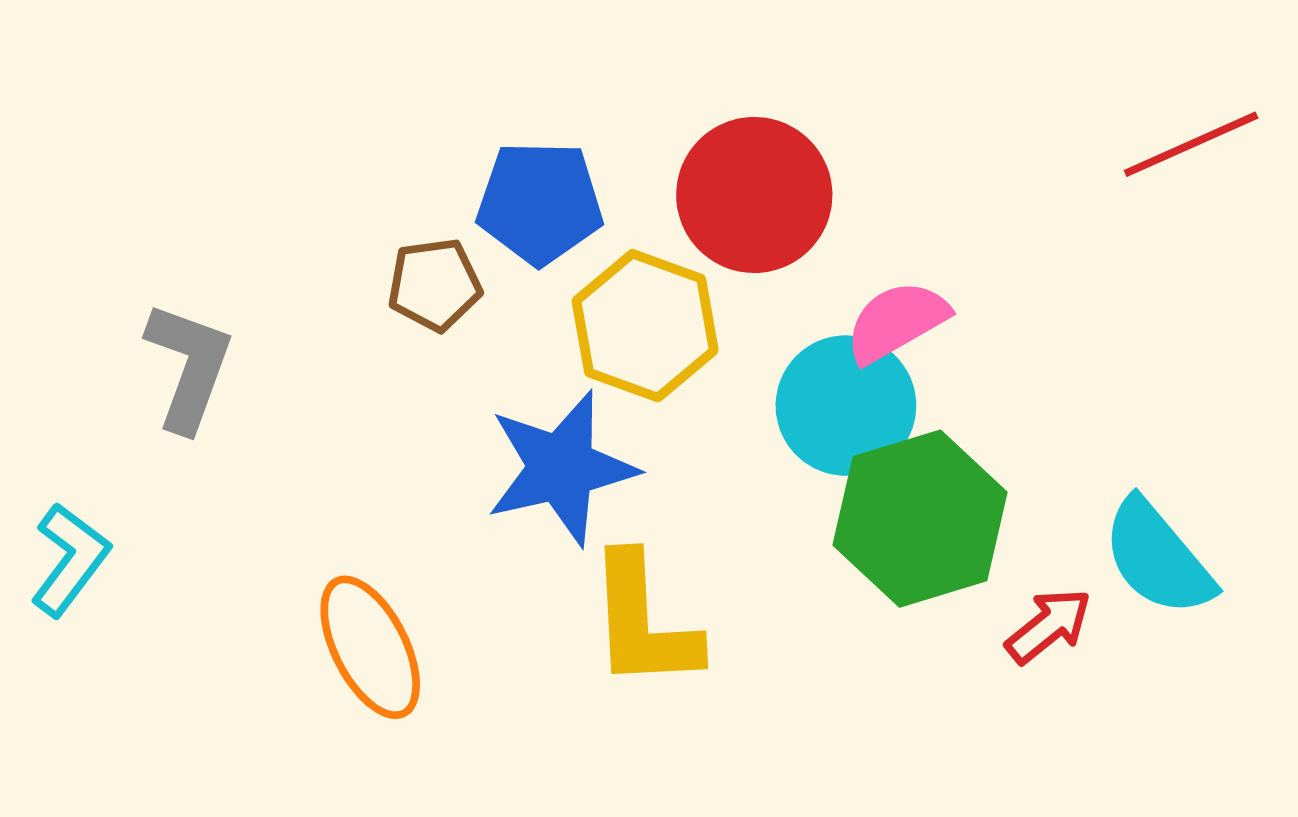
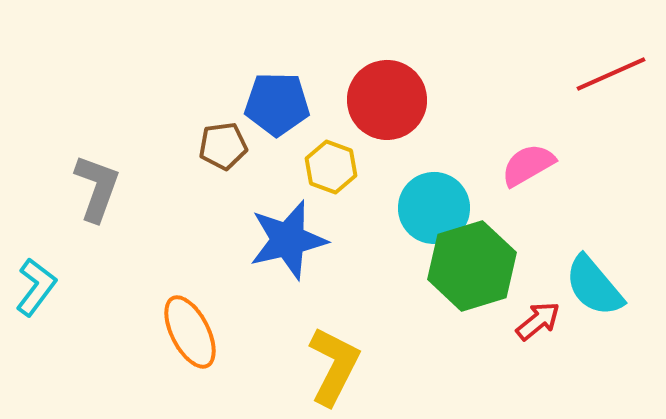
pink semicircle: (897, 322) -> (528, 165), moved
yellow hexagon: (645, 326) -> (331, 167), size x0.7
yellow L-shape: (643, 622) -> (334, 366), moved, turned -150

